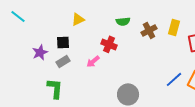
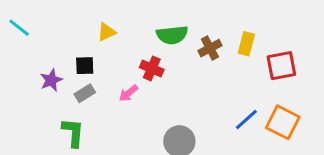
green semicircle: (123, 21) -> (172, 35), size x1.5

